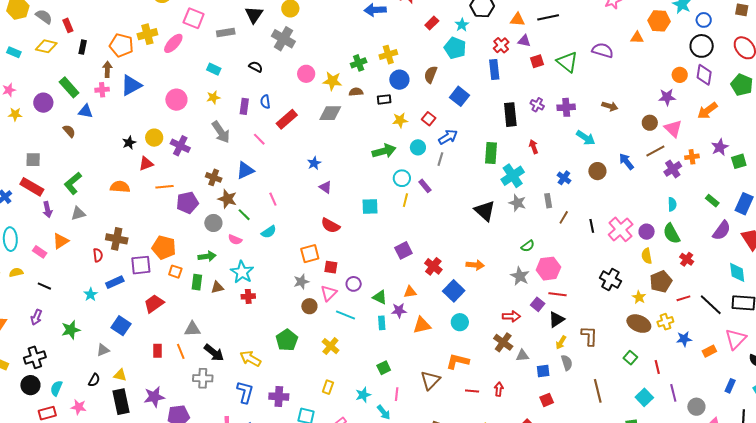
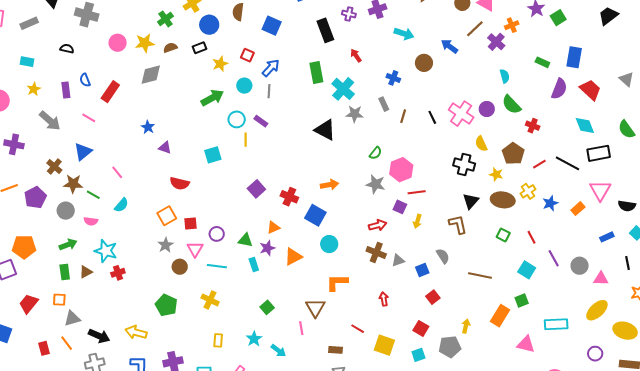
brown cross: (214, 177) -> (54, 166), turned 35
yellow semicircle: (647, 256) -> (481, 144), moved
orange square: (175, 272) -> (59, 300), moved
black triangle: (556, 319) -> (471, 201), moved
yellow arrow: (561, 342) -> (417, 221), moved
blue rectangle: (730, 386) -> (607, 237), turned 56
red line: (472, 391) -> (358, 329), moved, turned 40
brown line: (598, 391) -> (480, 275), turned -50
pink line: (397, 394) -> (301, 328), moved

